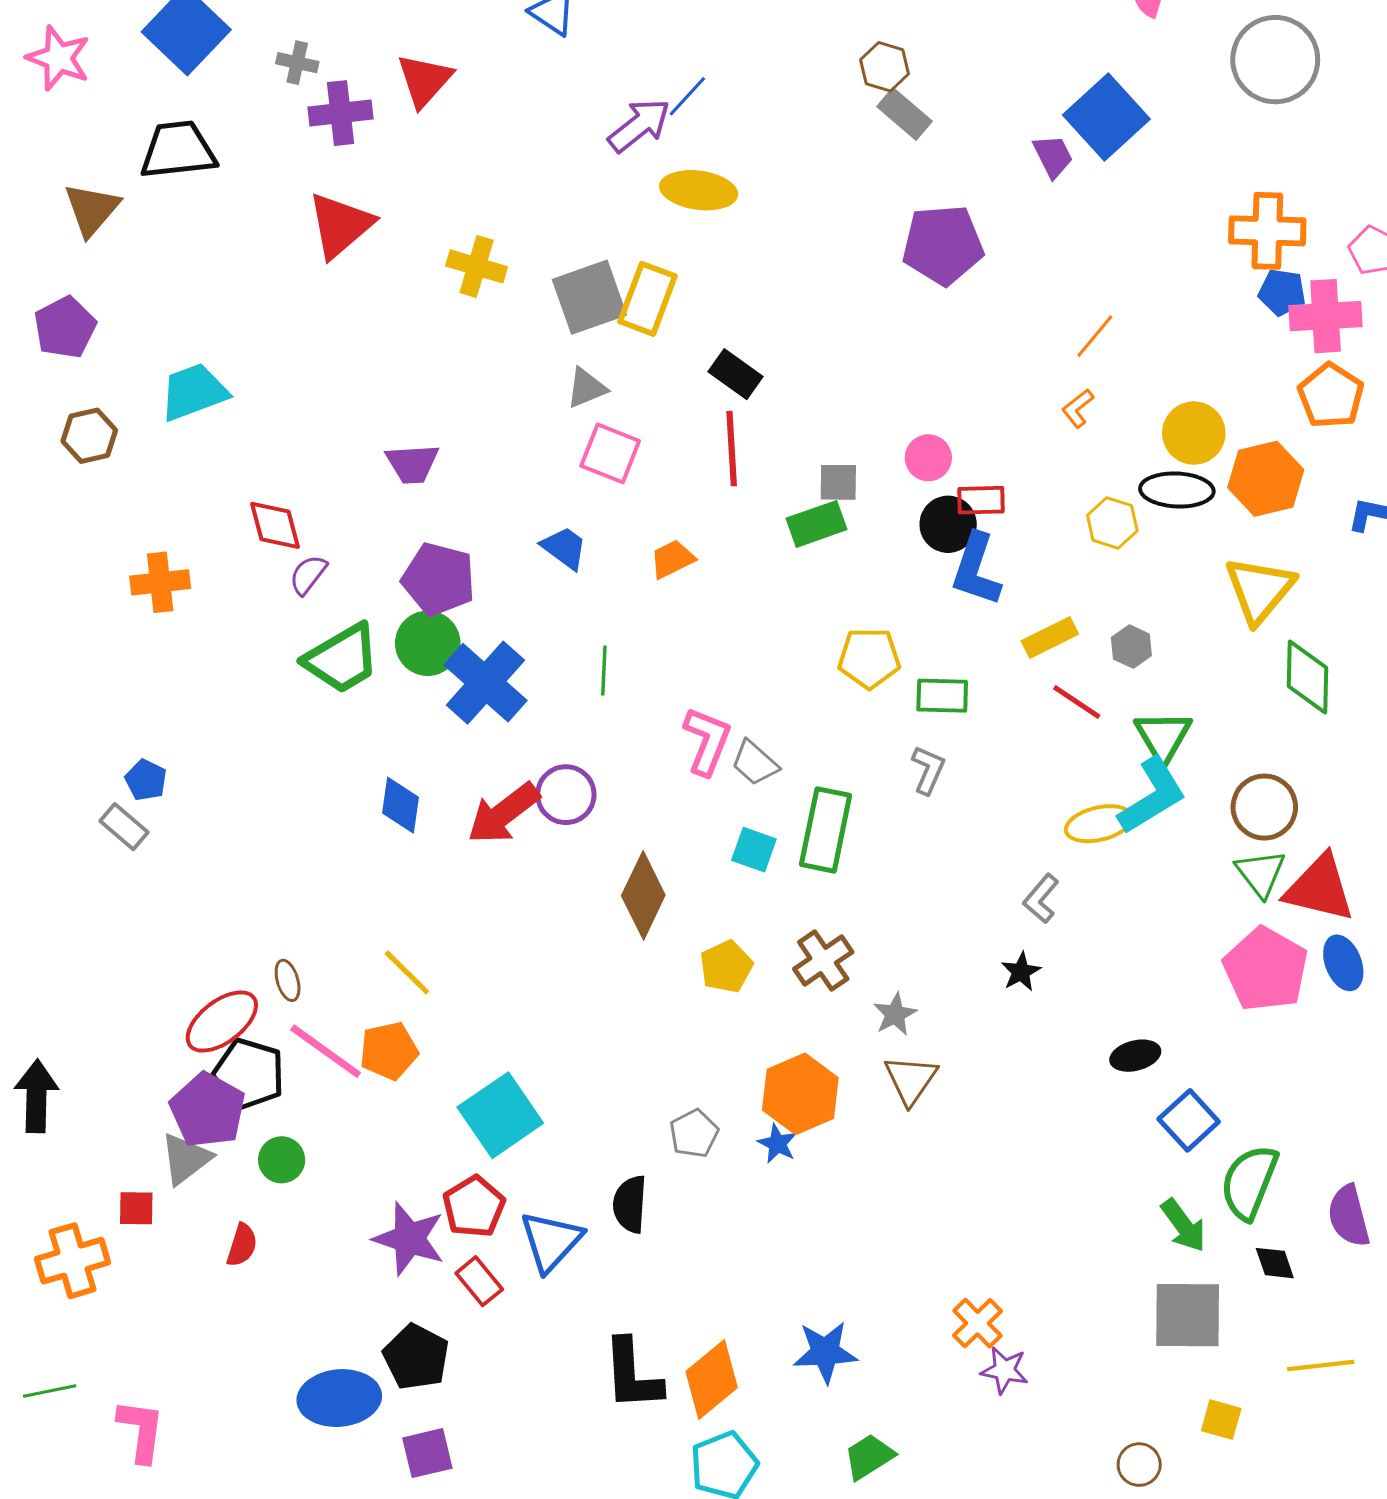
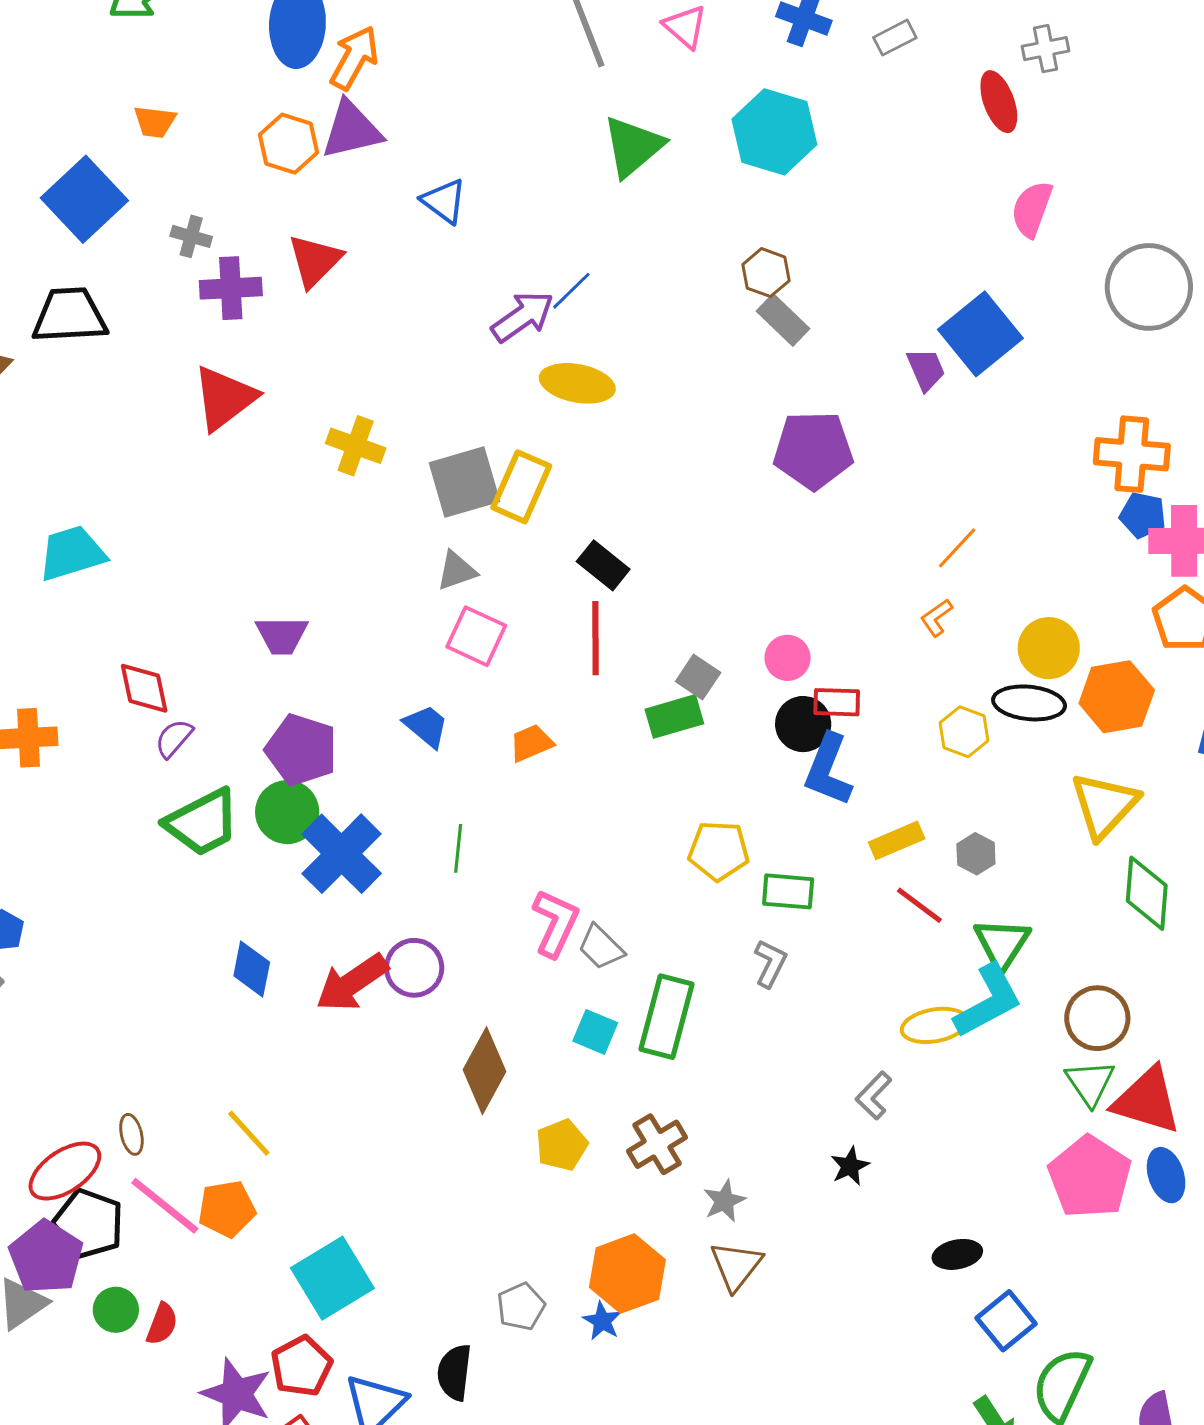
gray square: (838, 482) -> (698, 677), turned 30
red semicircle: (242, 1245) -> (162, 1324), moved

